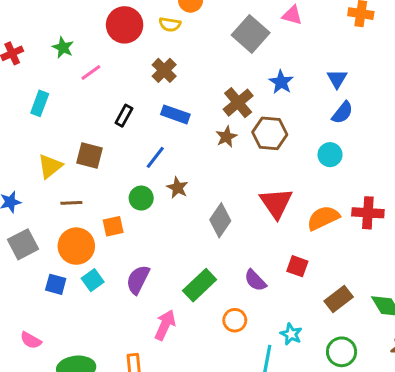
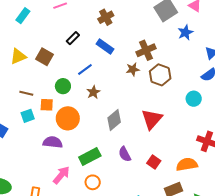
blue star: (281, 82) -> (185, 32), moved
green circle: (141, 198) -> (63, 86), moved
brown line: (71, 203) -> (26, 93), moved
orange semicircle: (323, 218) -> (187, 164), moved
orange circle: (76, 246) -> (68, 118), moved
cyan square: (93, 280) -> (28, 116), moved
purple semicircle: (138, 280) -> (53, 142), turned 54
purple semicircle: (255, 280) -> (125, 154), moved
orange circle: (235, 320) -> (93, 182), moved

